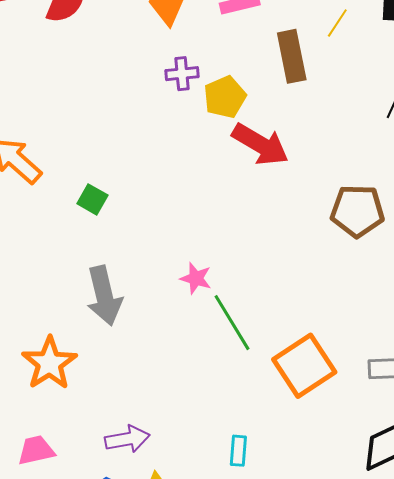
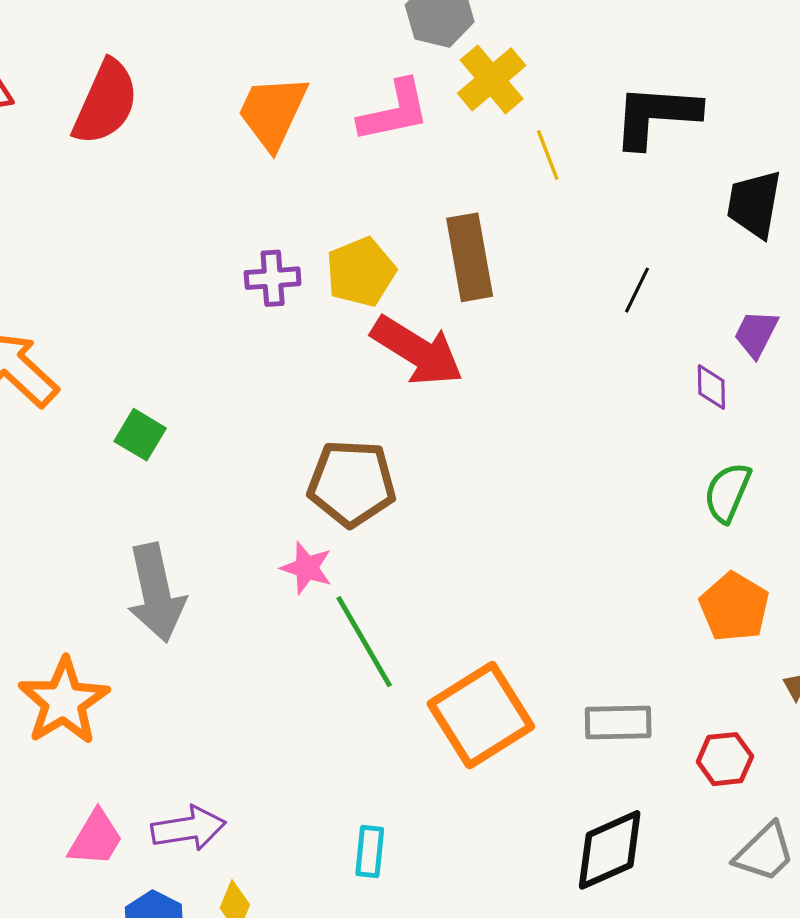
yellow line: (337, 23) -> (548, 155), turned -56
brown rectangle: (292, 56) -> (470, 257), moved
purple cross: (182, 74) -> (273, 278), moved
brown pentagon: (357, 211) -> (352, 483), moved
pink trapezoid: (36, 450) -> (96, 838), moved, turned 132

